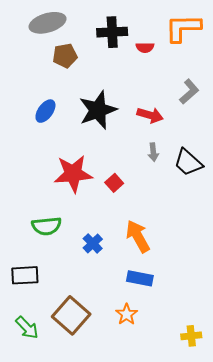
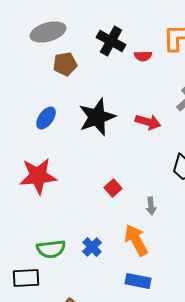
black cross: (112, 32) -> (111, 41), turned 32
gray arrow: (153, 152) -> (151, 206), moved
red star: (73, 174) -> (38, 176), moved
green semicircle: (46, 226) -> (51, 249), moved

